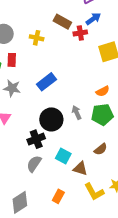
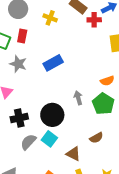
green pentagon: (102, 115) -> (103, 104), turned 30
black circle: (51, 119) -> (52, 115), moved
black cross: (36, 139) -> (19, 118), moved
cyan square: (63, 156) -> (49, 139), moved

